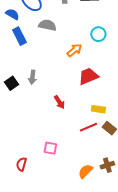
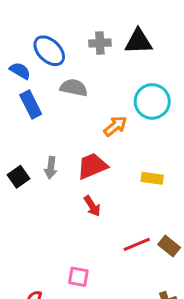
cyan circle: (98, 34) -> (152, 101), size x1.5
red trapezoid: (88, 76) -> (92, 166), moved
yellow rectangle: (98, 109) -> (152, 178), moved

